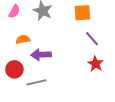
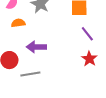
orange semicircle: (23, 39) -> (18, 23), moved

